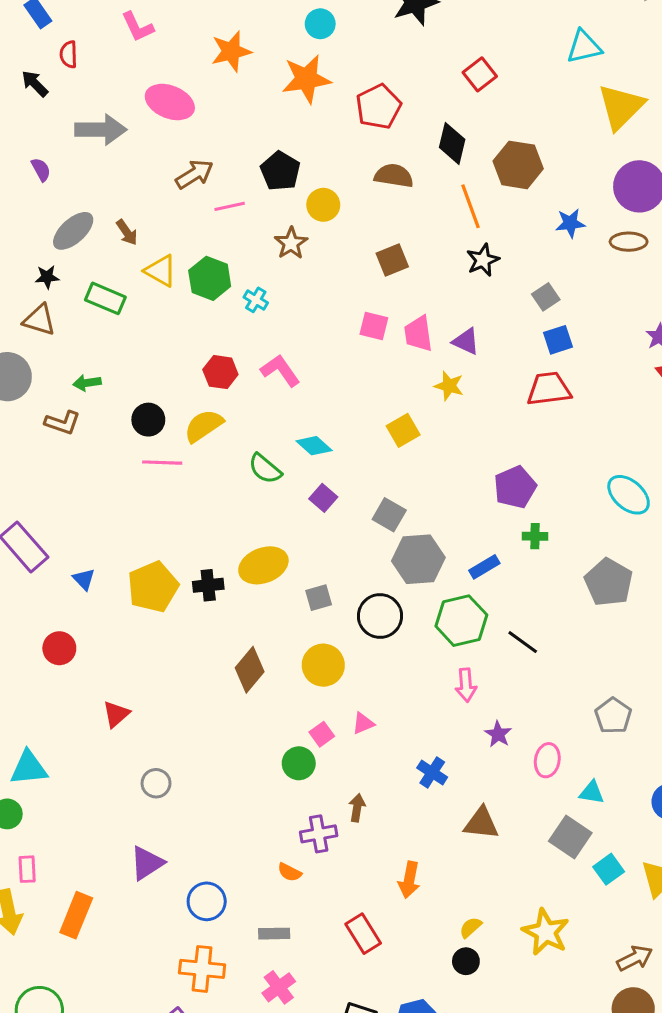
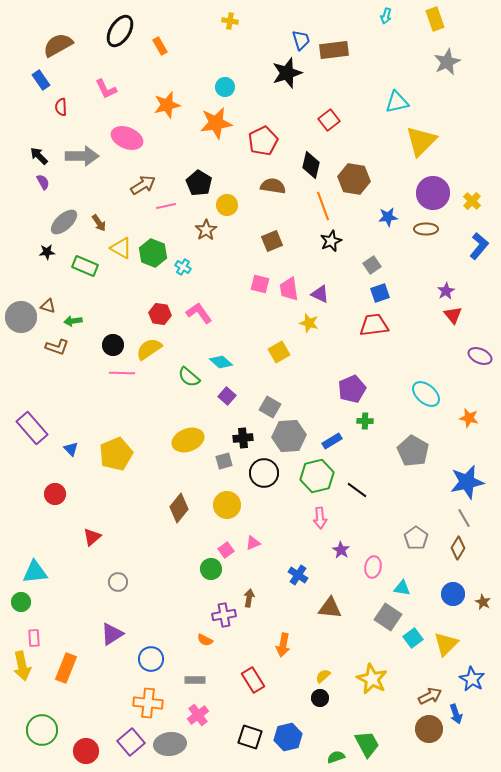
black arrow: (35, 84) -> (39, 156), moved
brown triangle: (39, 320) -> (48, 306), moved, size x0.7
black cross: (208, 585) -> (243, 438), moved

